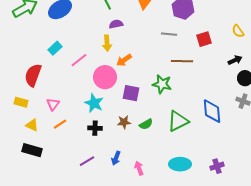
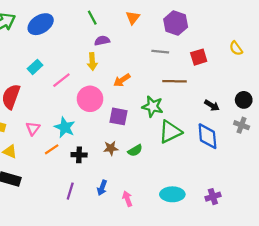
orange arrow: (124, 60) -> (122, 80), moved
black arrow: (235, 60) -> (212, 105), moved, turned 56
cyan star: (94, 103) -> (65, 127), moved
green triangle: (178, 121) -> (170, 132), moved
orange line: (60, 124) -> (52, 149), moved
purple line: (87, 161) -> (70, 191), turned -42

